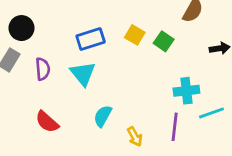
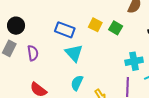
blue rectangle: (91, 39) -> (65, 30), turned 42
cyan triangle: (83, 74) -> (74, 53), moved

